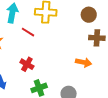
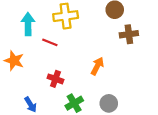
orange arrow: (84, 62) -> (97, 66), moved, turned -63

